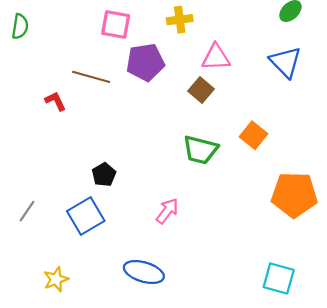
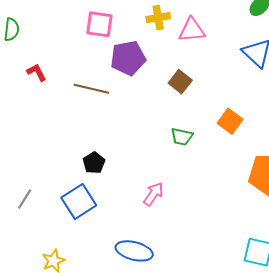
pink triangle: (216, 57) -> (192, 30), moved
brown line: (91, 77) -> (91, 89), moved
red L-shape: (55, 101) -> (37, 72), moved
green trapezoid: (200, 150) -> (182, 137), size x0.7

